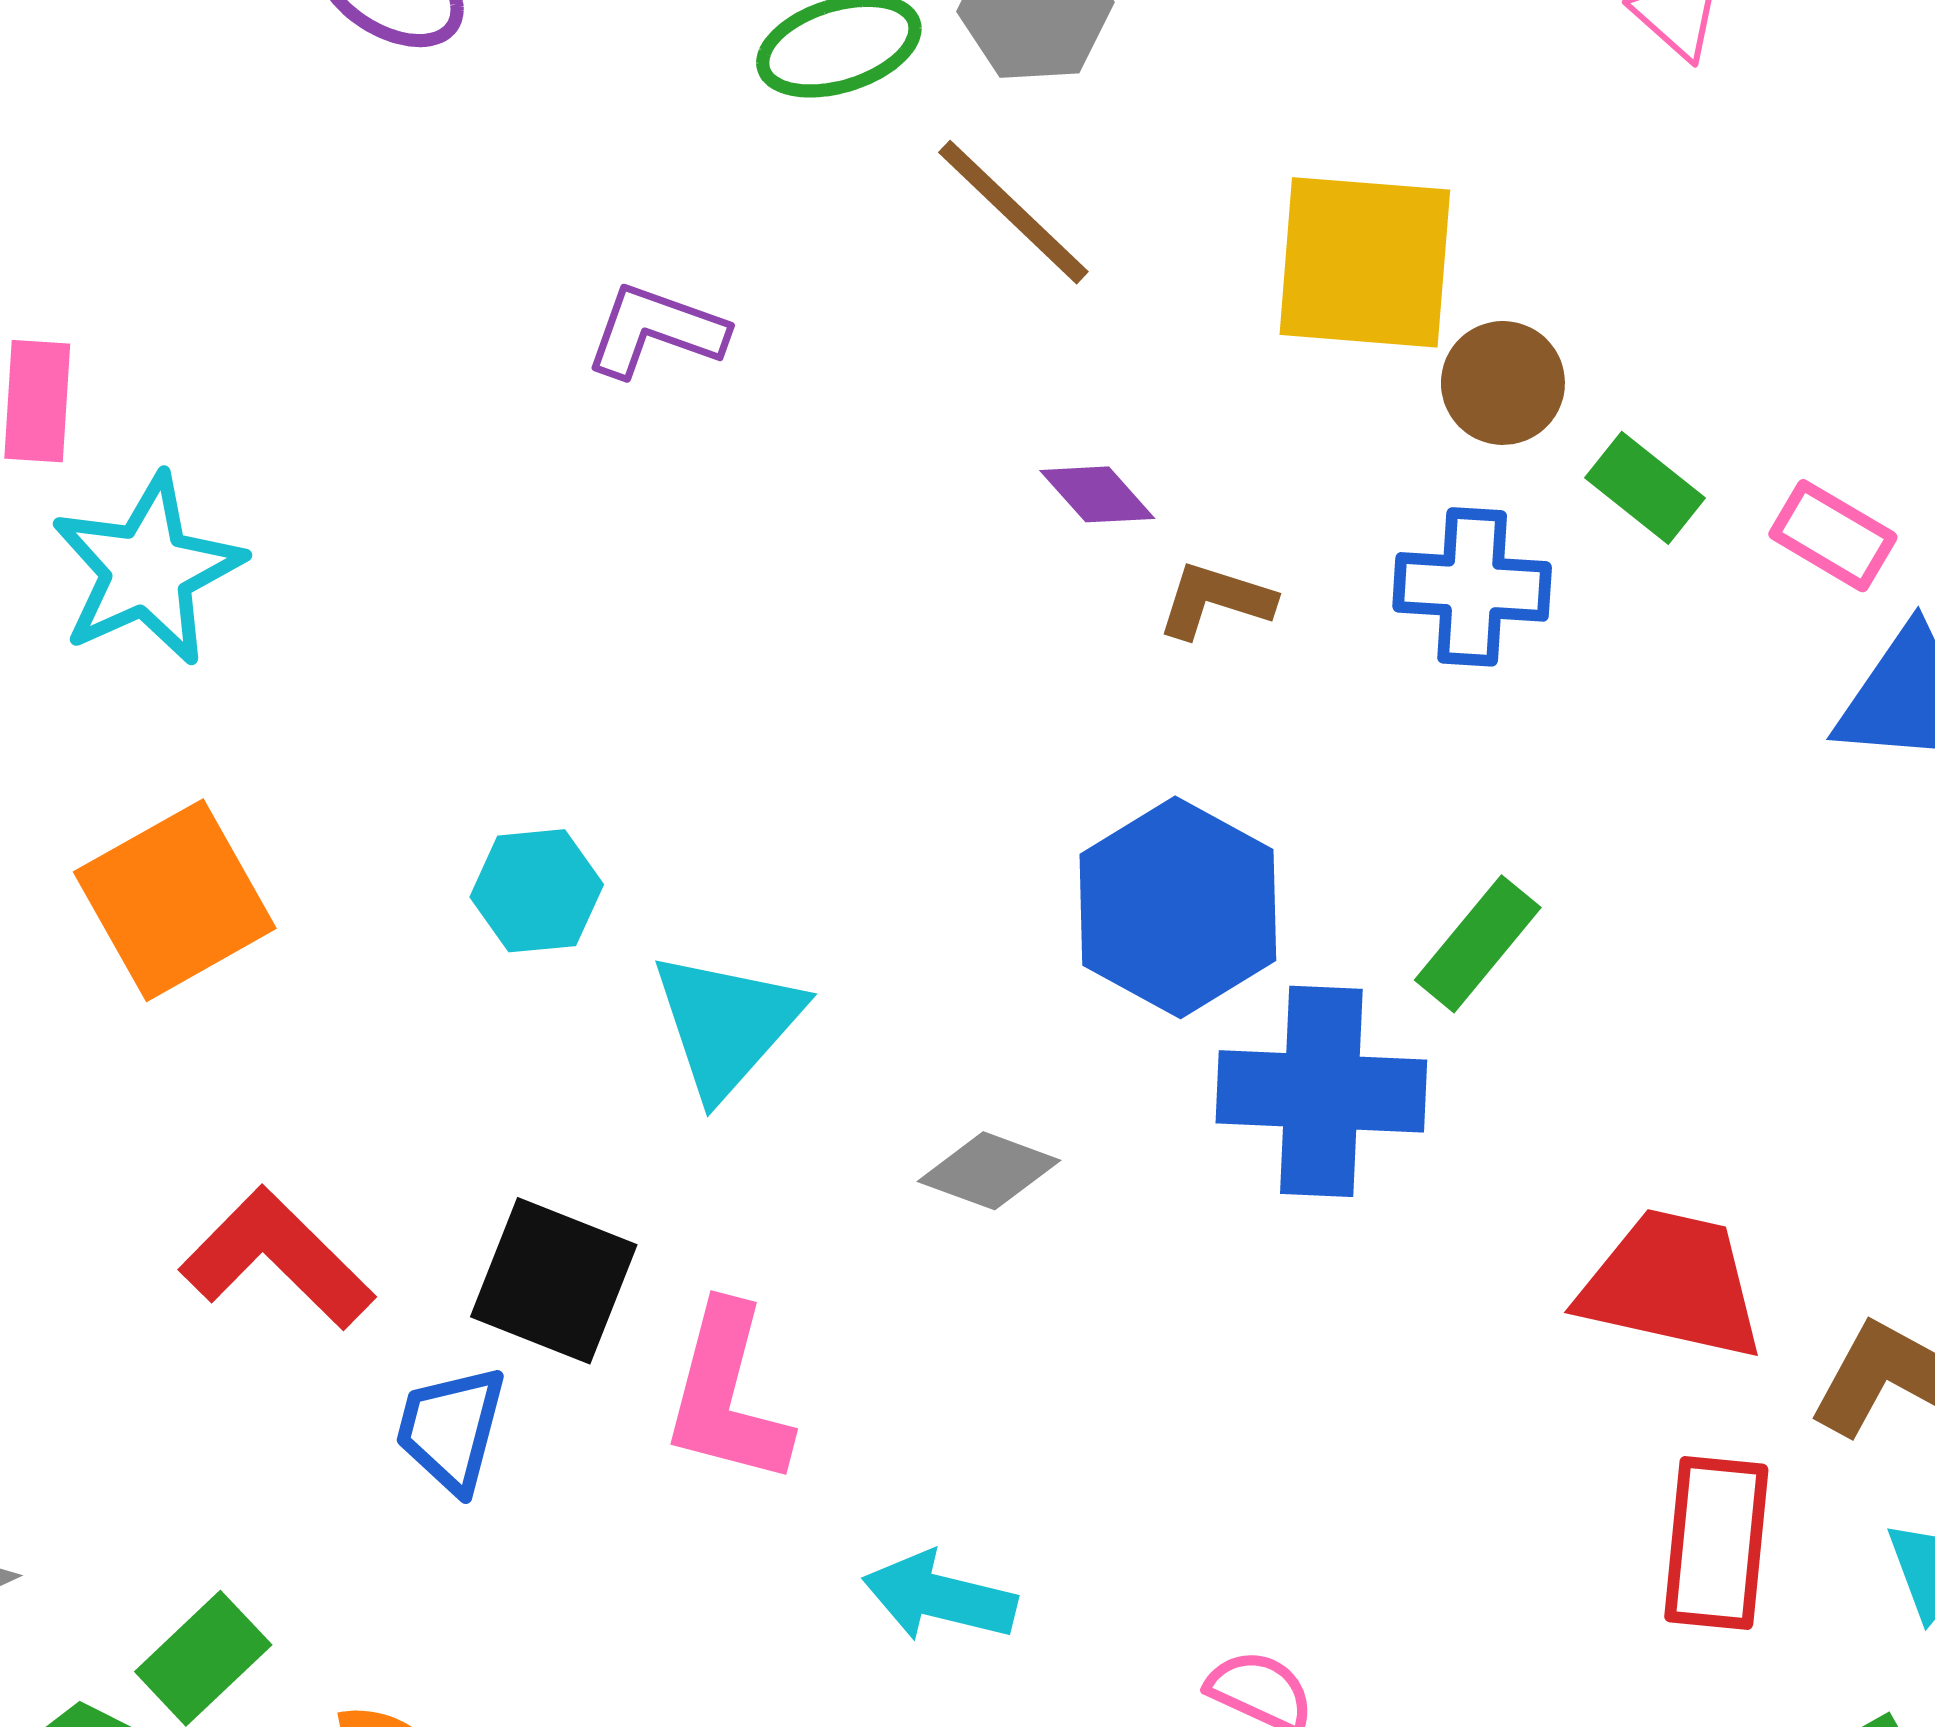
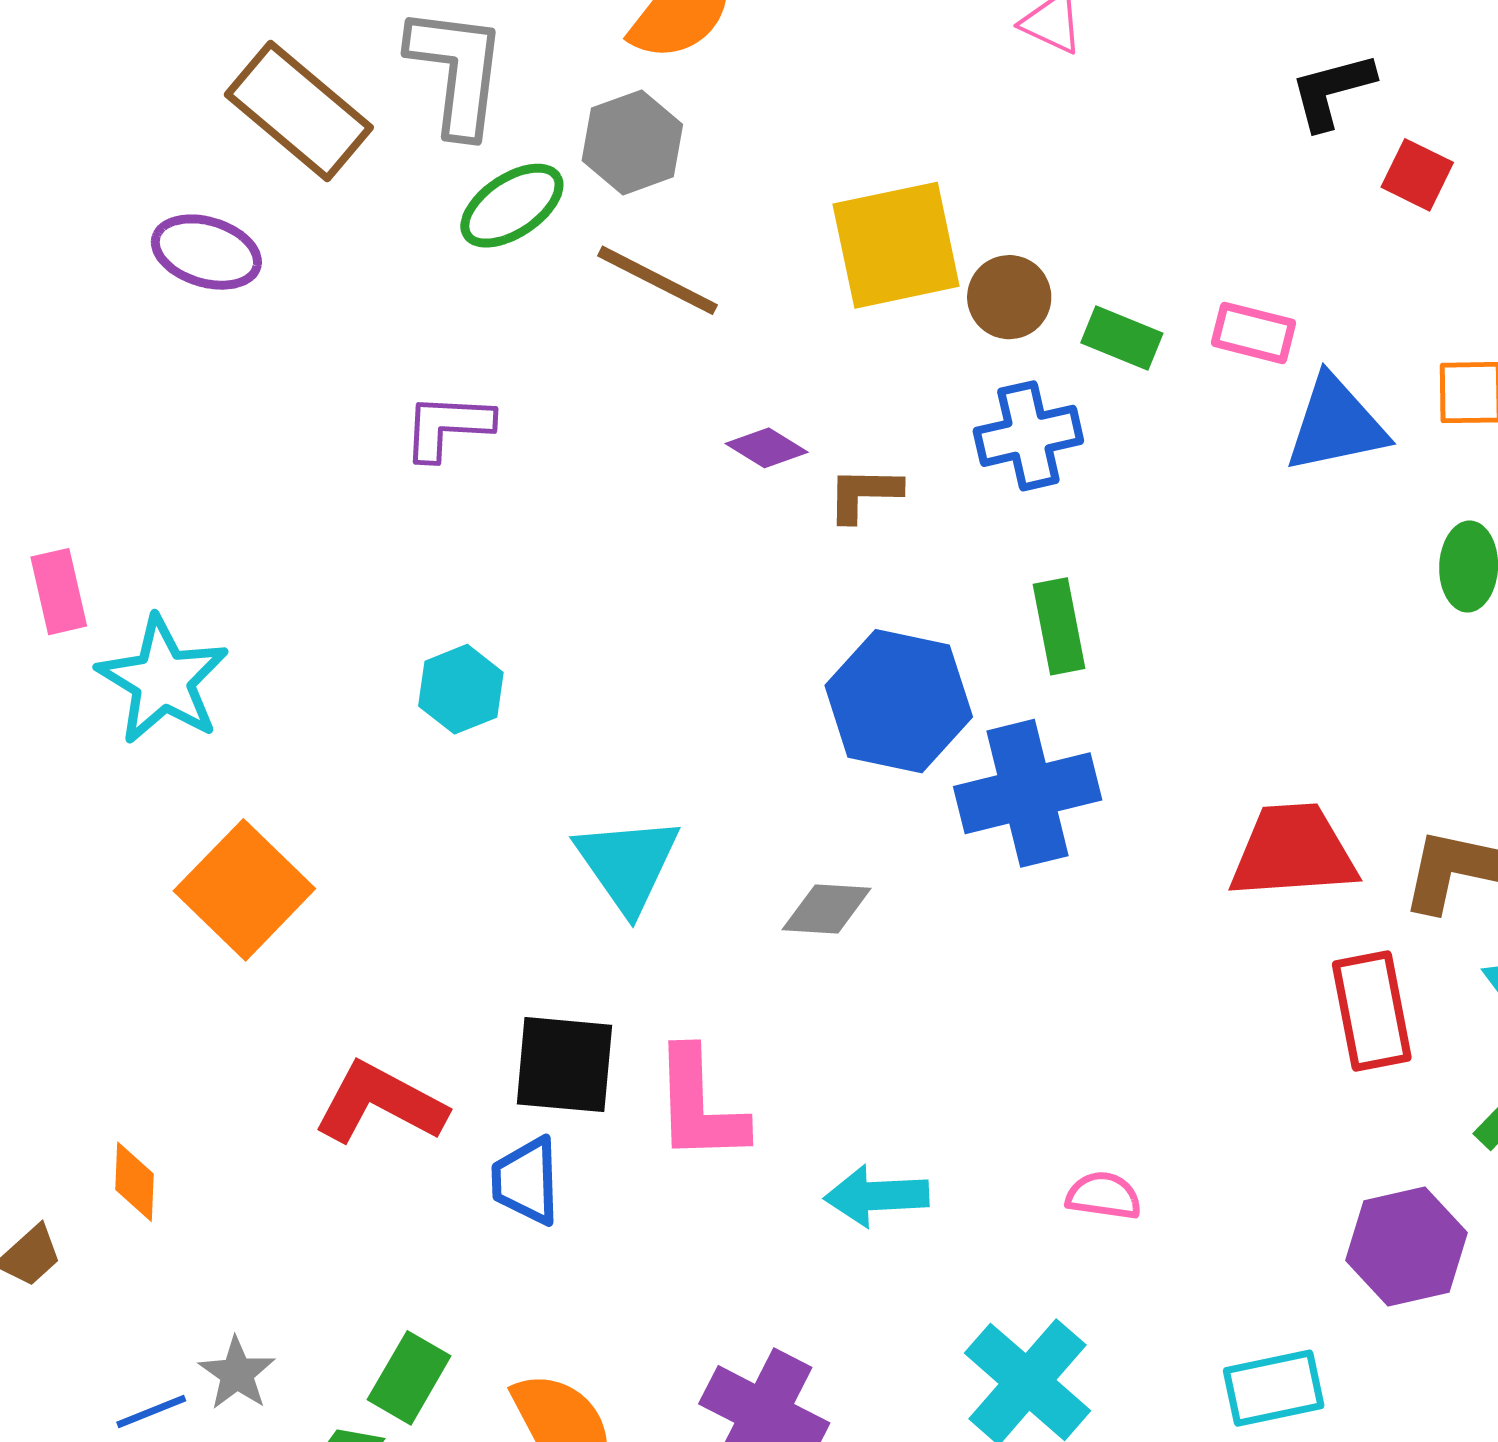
cyan hexagon: (537, 891) -> (461, 689), moved
green rectangle: (1478, 944) -> (1059, 626), moved, turned -34

